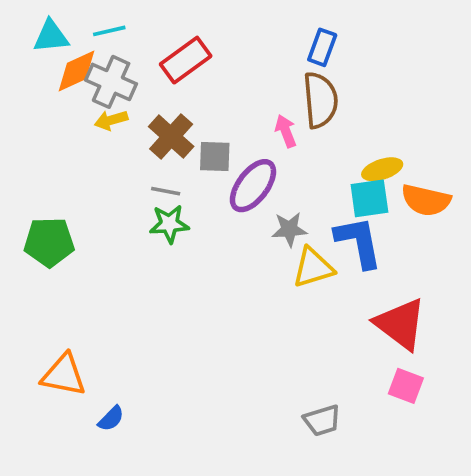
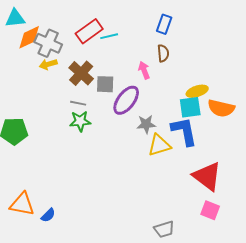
cyan line: (109, 31) -> (109, 36), moved
brown semicircle: (320, 100) -> (163, 53), size x0.6
blue semicircle: (111, 419) -> (48, 215), moved

